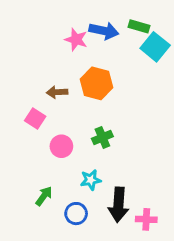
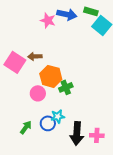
orange hexagon: (97, 83) -> (51, 76), moved
pink square: (35, 118) -> (15, 62), moved, size x1.5
blue circle: (76, 214) -> (48, 123), moved
pink cross: (146, 219) -> (97, 135), moved

